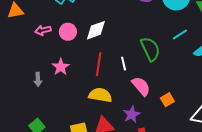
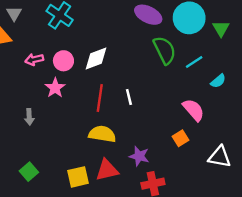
green semicircle: (150, 49) -> (165, 50), moved
pink star: (61, 67) -> (55, 88), moved
pink semicircle: (141, 86) -> (194, 110), moved
purple star: (132, 114) -> (139, 156), turned -30

